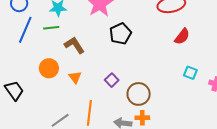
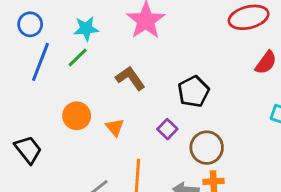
green line: (51, 28) -> (78, 58), turned -35
black pentagon: (120, 34) -> (193, 91), moved
brown L-shape: (74, 45) -> (130, 78), moved

